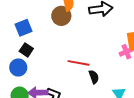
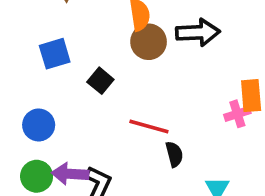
brown circle: (61, 16) -> (149, 42), moved
black square: (26, 50) -> (100, 81), moved

